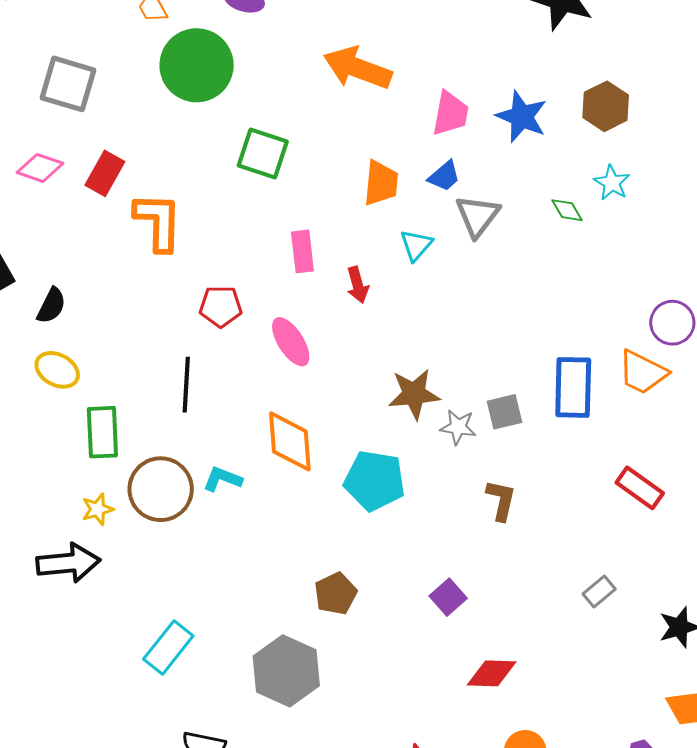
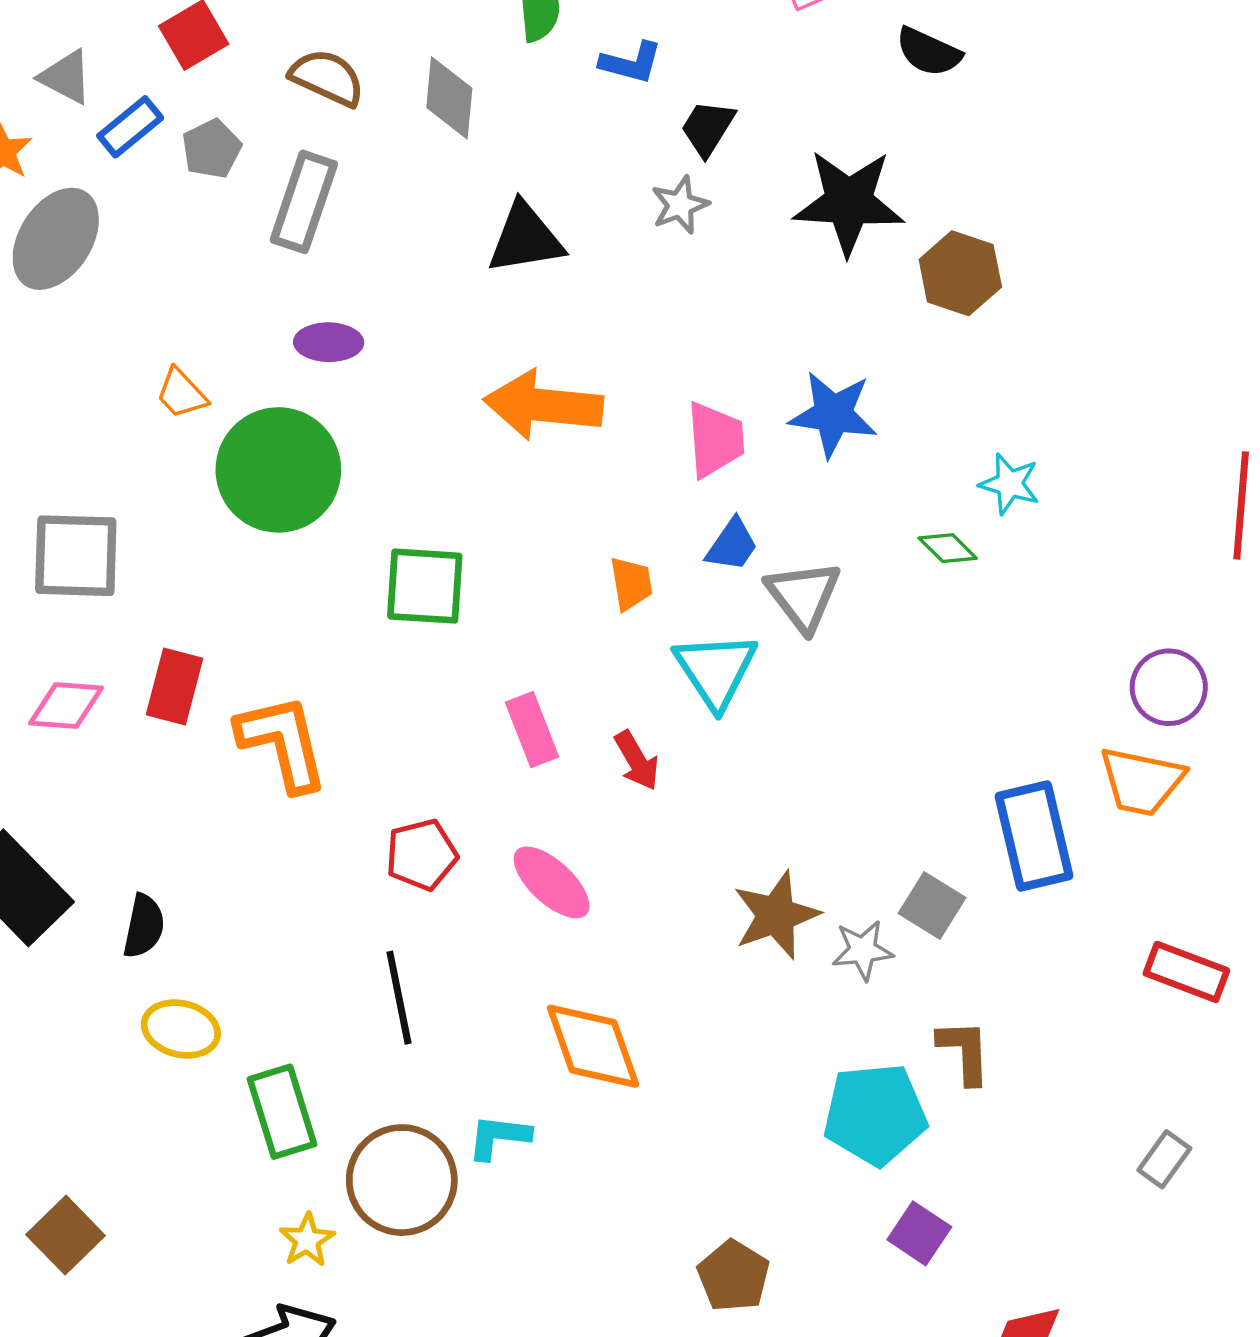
brown hexagon: (606, 106) -> (960, 273), moved
orange trapezoid: (381, 183) -> (631, 584), size x0.7
cyan triangle: (416, 245) -> (716, 670), size x1.5
gray square: (504, 412) -> (932, 905), turned -30
cyan pentagon: (375, 481) -> (875, 1114), moved

